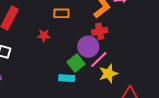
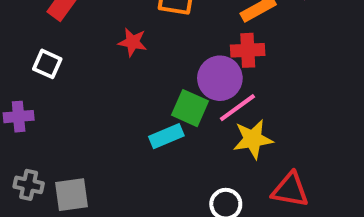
green square: (76, 63) -> (190, 108), turned -36
cyan rectangle: (67, 78) -> (166, 136), turned -35

